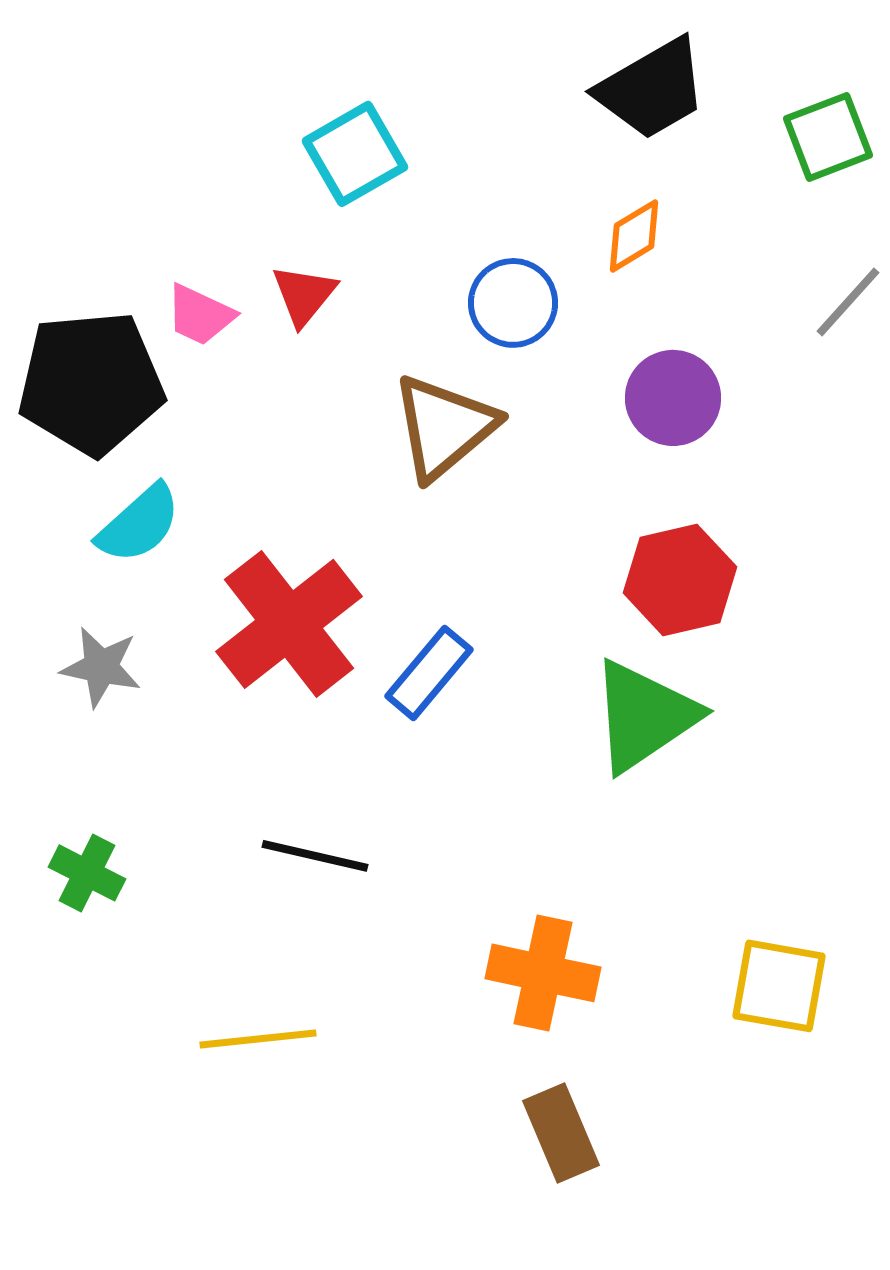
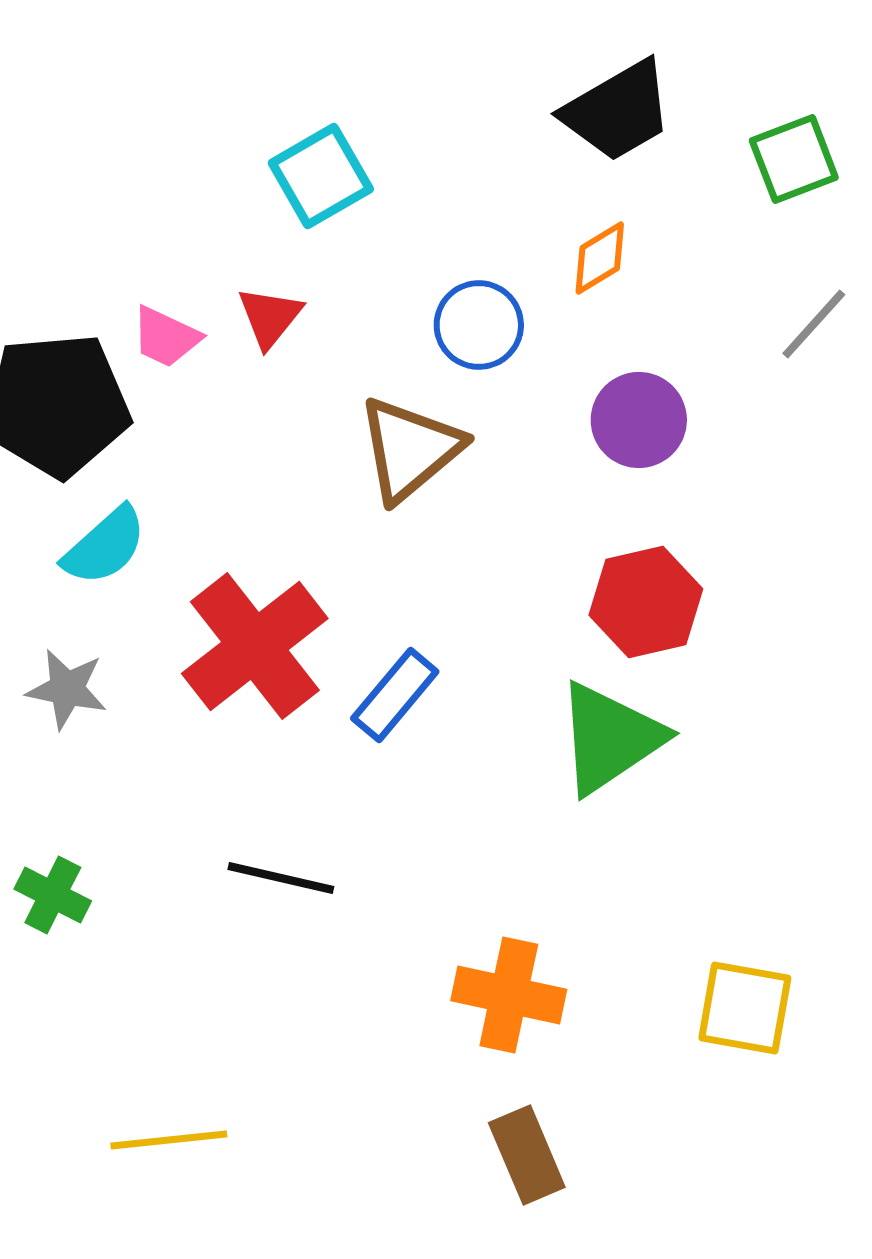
yellow line: (258, 1039) -> (169, 1140), moved

